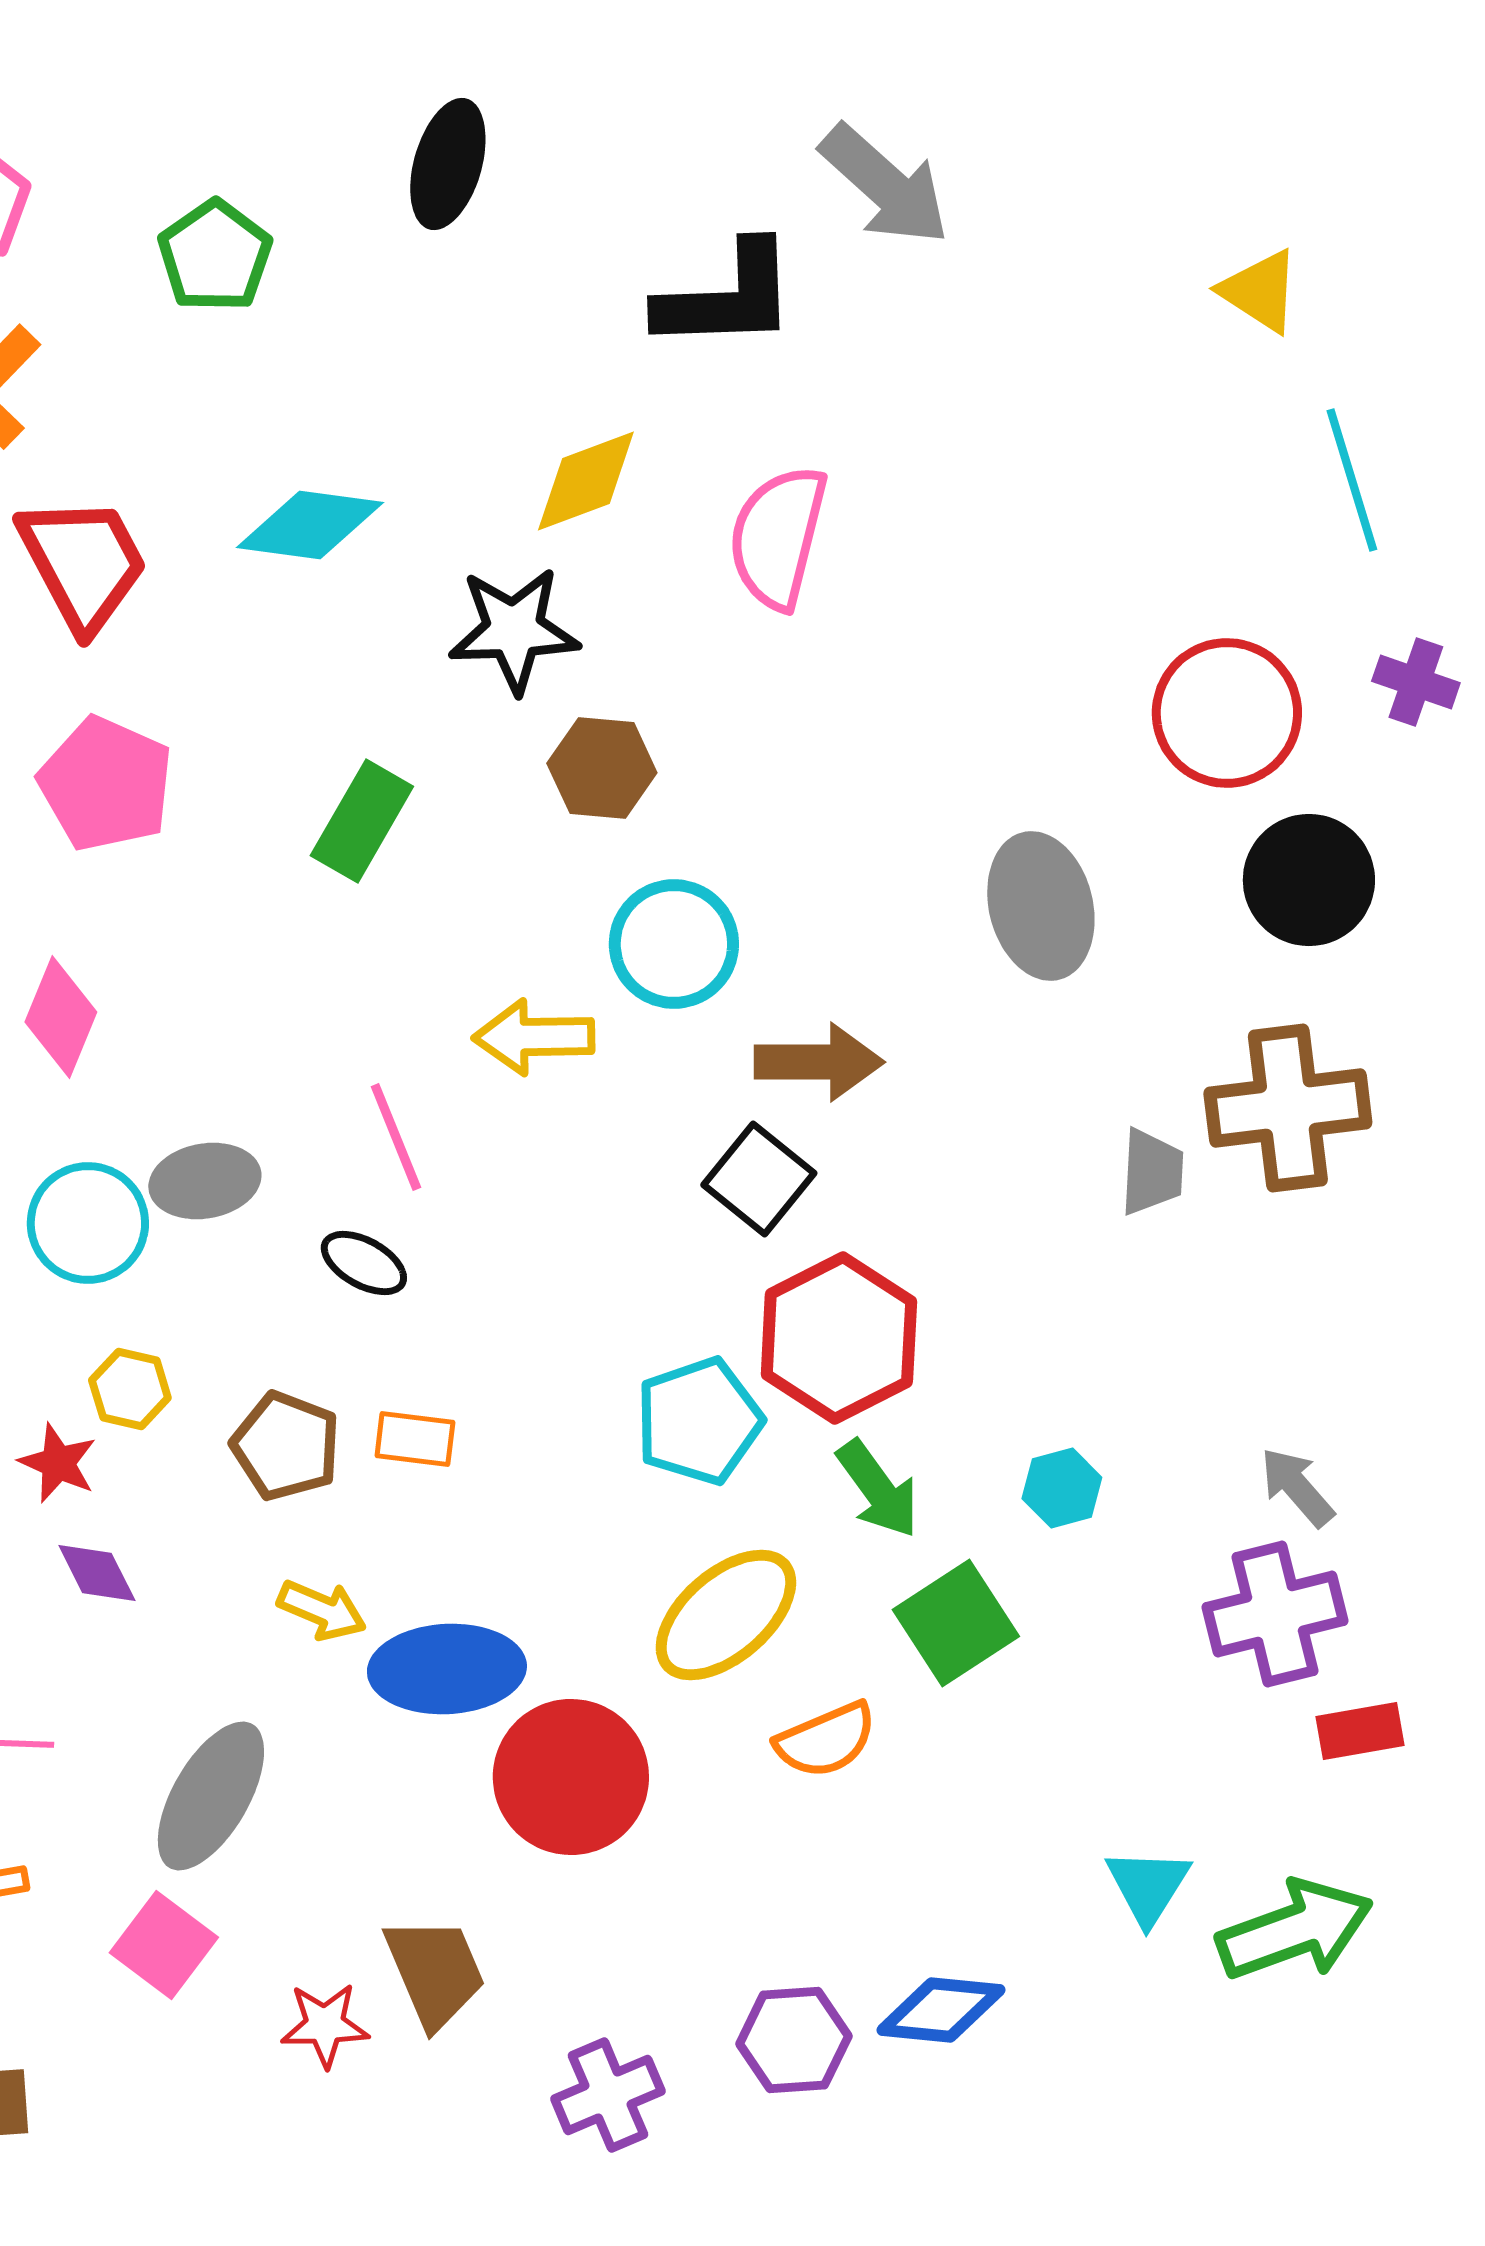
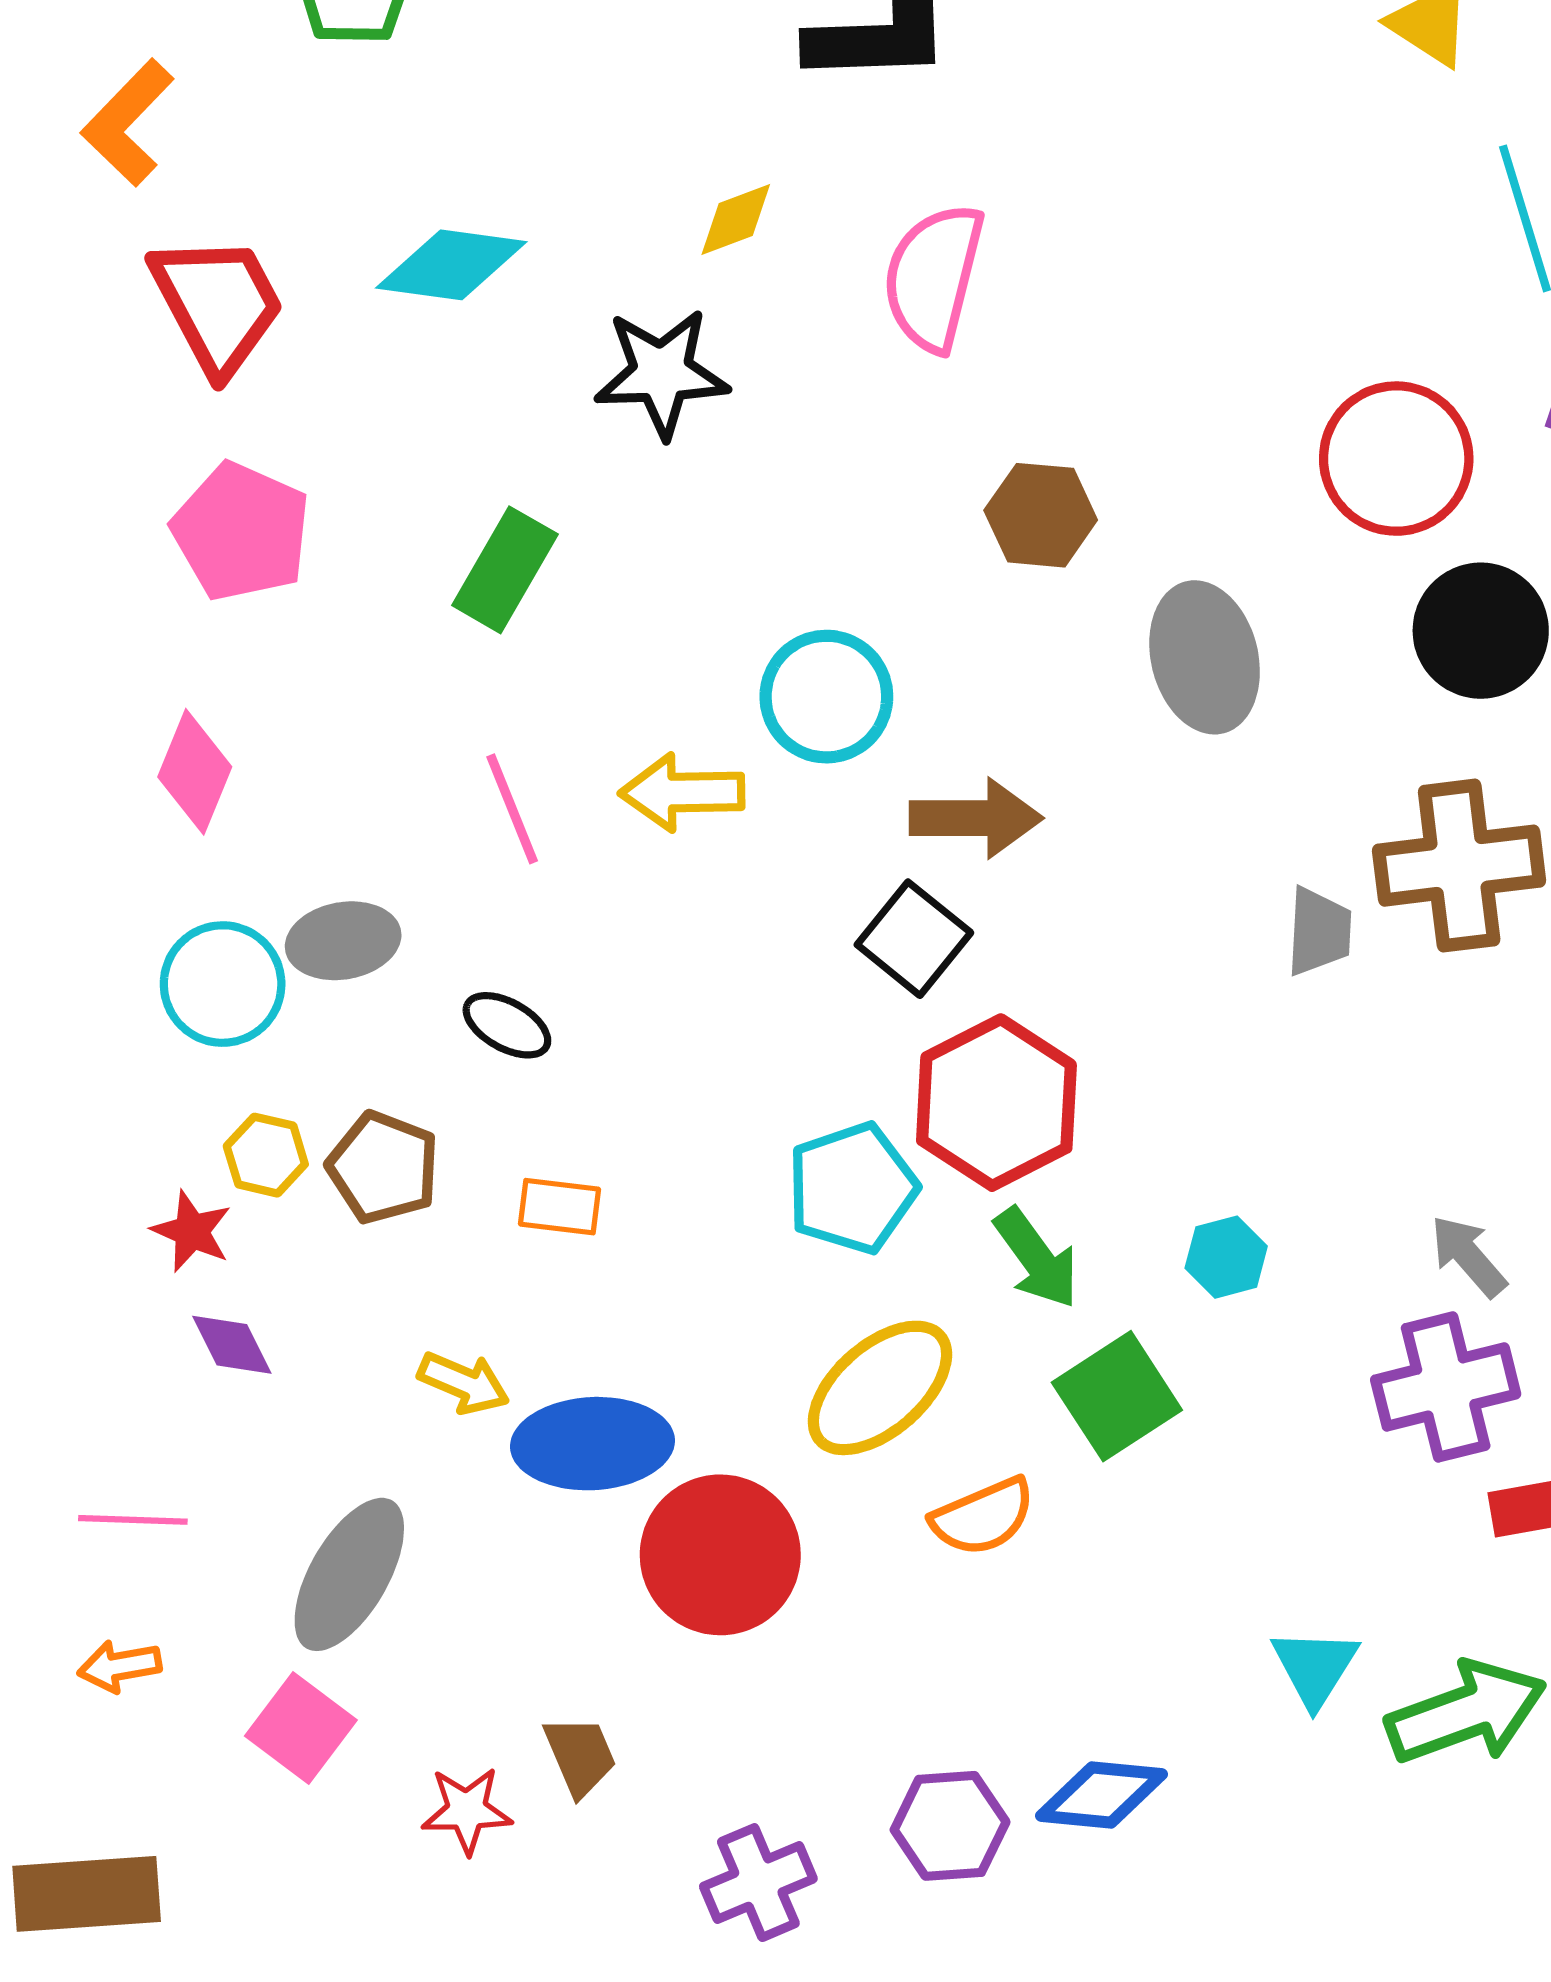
yellow diamond: (586, 481) -> (736, 219), size x0.7
brown hexagon: (602, 768) -> (1041, 515), moved
pink line: (396, 1137) -> (512, 809), moved
brown pentagon: (286, 1446) -> (383, 1167), moved
brown trapezoid: (435, 1972) -> (580, 1756), size x0.7

